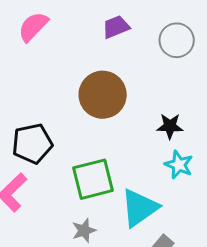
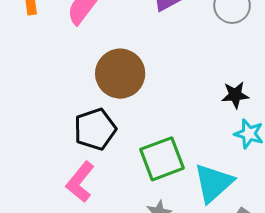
brown circle: (103, 95) -> (120, 74), moved

